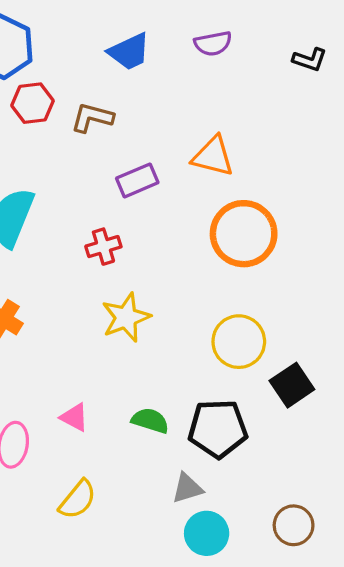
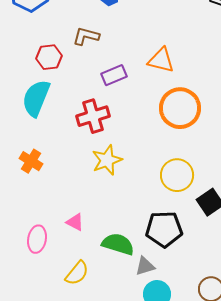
red hexagon: (33, 103) -> (49, 57), moved
red cross: (103, 247) -> (93, 116), size x1.5
green semicircle: (150, 421) -> (118, 244), moved, size x1.4

